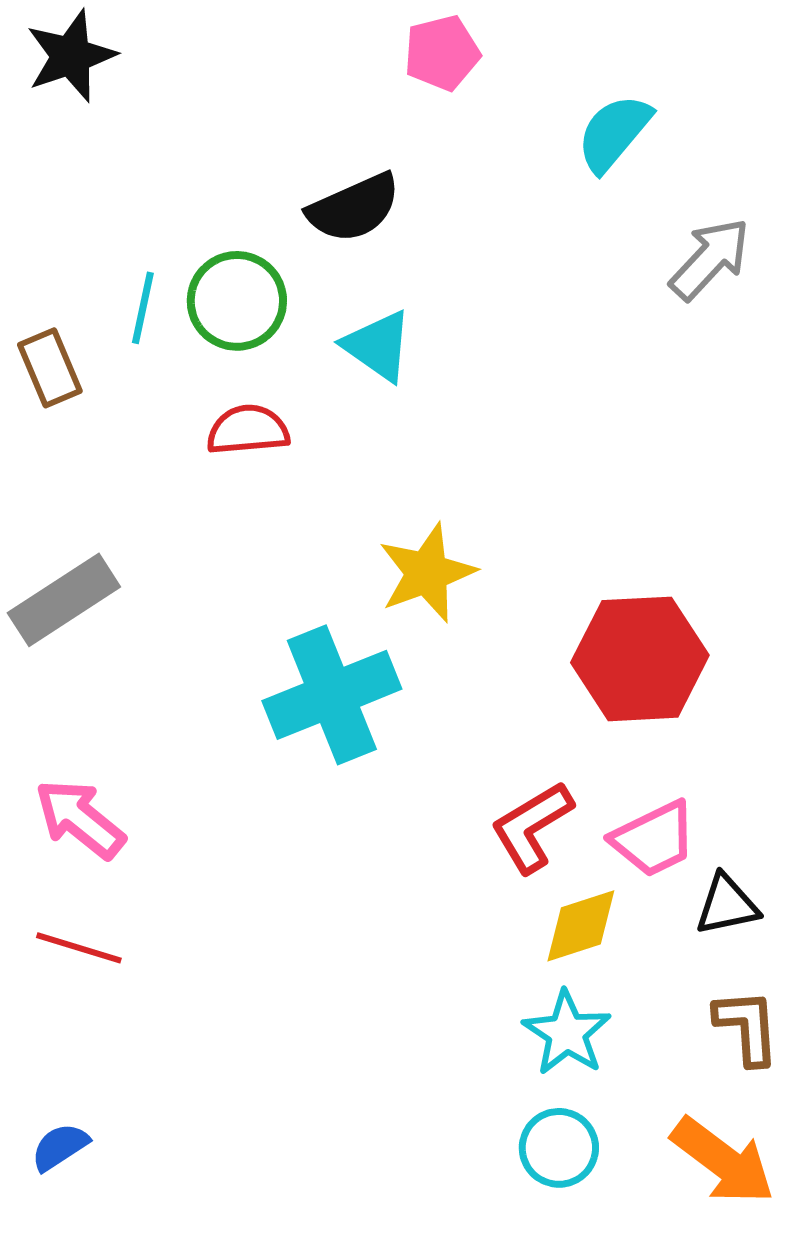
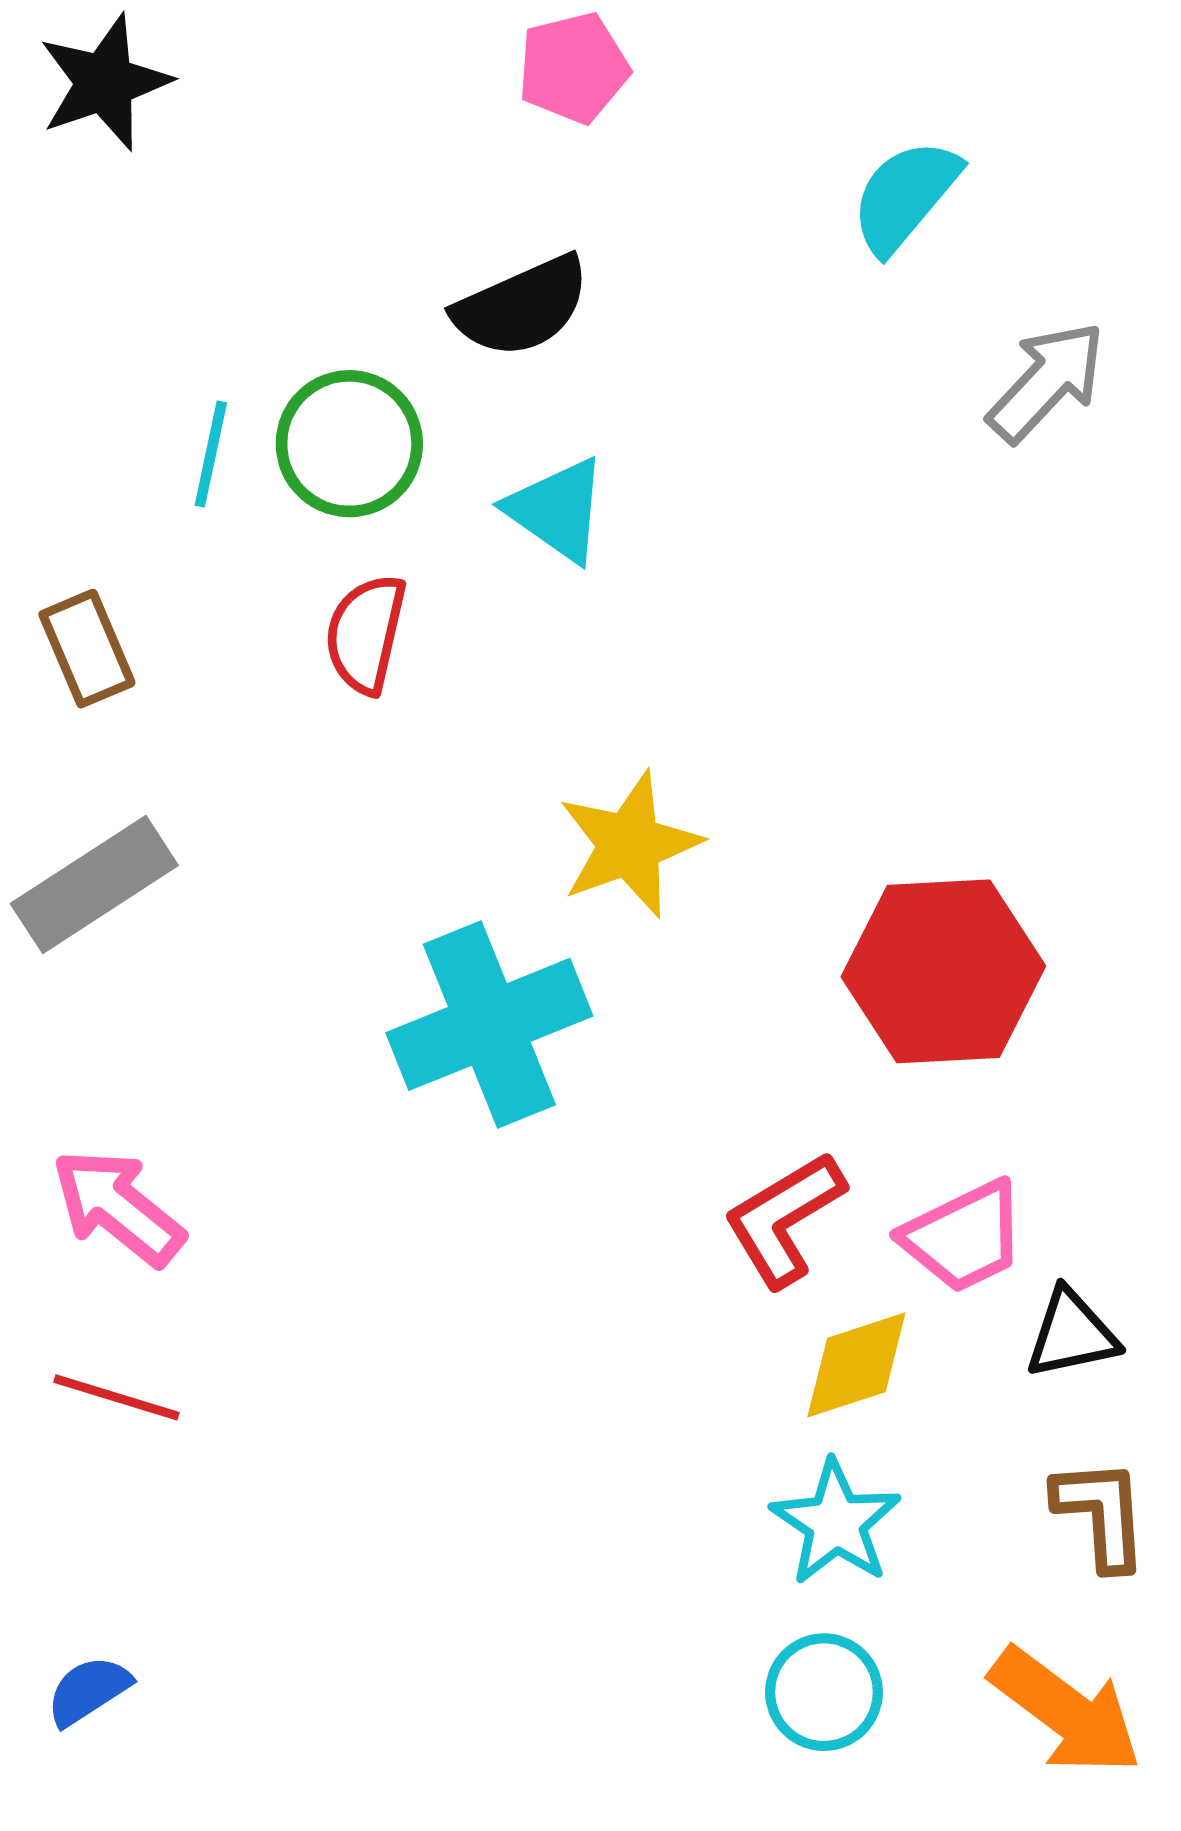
pink pentagon: (442, 53) -> (573, 68), moved
brown rectangle: (50, 368) -> (87, 649), moved
red semicircle: (248, 430) -> (366, 634), turned -72

